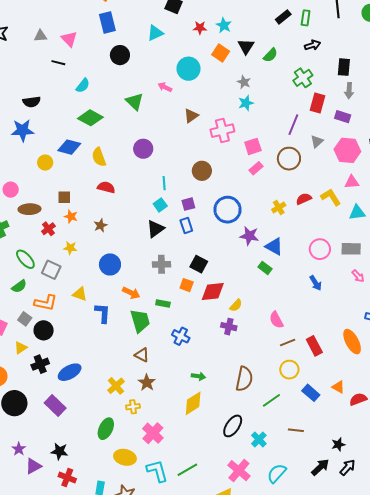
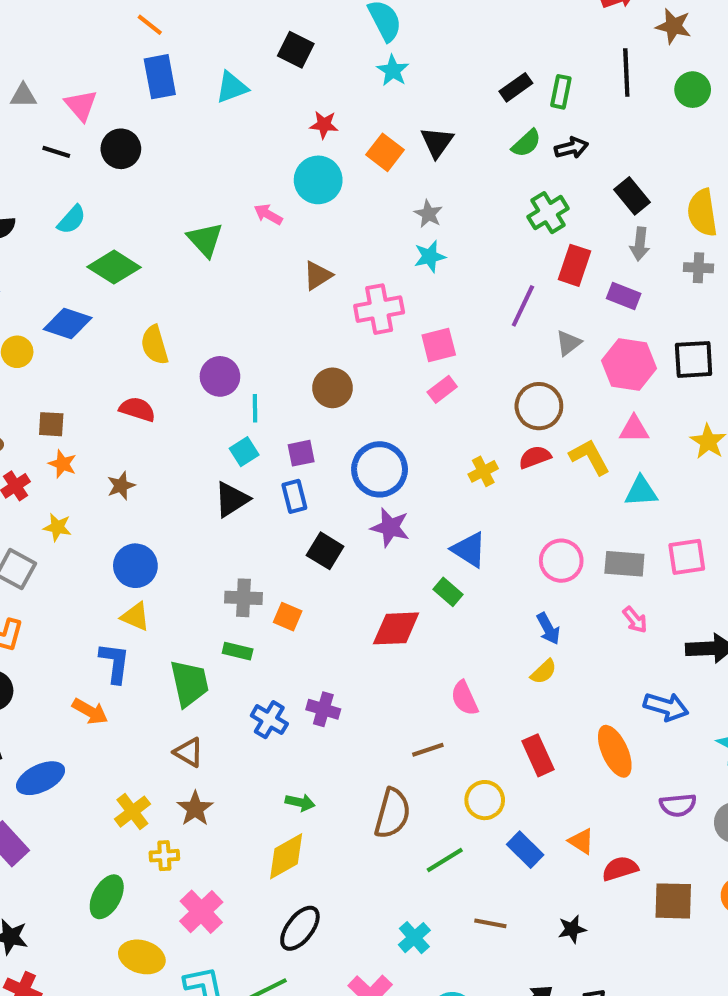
cyan star: (224, 25) -> (393, 71), moved
red star: (200, 28) -> (324, 125), moved
cyan triangle: (155, 33) -> (232, 87), moved
black circle: (120, 55) -> (121, 149), moved
green semicircle: (270, 55) -> (526, 143), moved
black rectangle: (344, 67) -> (632, 196), turned -48
cyan semicircle: (83, 86) -> (72, 220), moved
purple circle: (143, 149) -> (220, 376), moved
yellow semicircle: (99, 157) -> (155, 345), moved
brown circle: (289, 159) -> (539, 406), moved
purple star: (249, 236) -> (390, 527), moved
gray cross: (161, 264) -> (243, 598), moved
black square: (199, 264) -> (325, 551), moved
red diamond: (213, 291) -> (396, 628), moved
orange arrow: (131, 293) -> (90, 711), moved
yellow triangle: (80, 294) -> (135, 616), moved
yellow semicircle: (236, 305) -> (544, 672), moved
purple cross: (229, 327) -> (323, 709), moved
brown line: (288, 343) -> (428, 750), moved
black ellipse: (233, 426) -> (300, 928), moved
black star: (338, 444) -> (572, 929), moved

